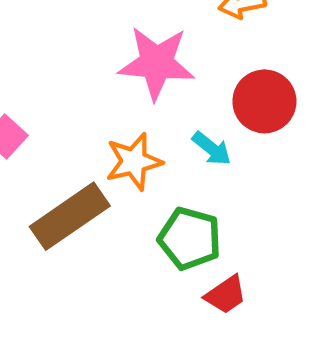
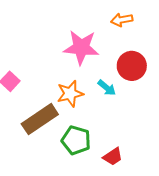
green pentagon: (190, 238) -> (76, 140), moved

